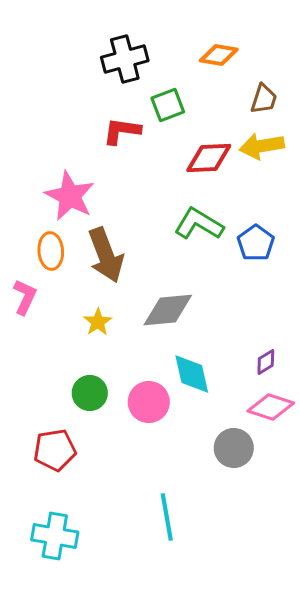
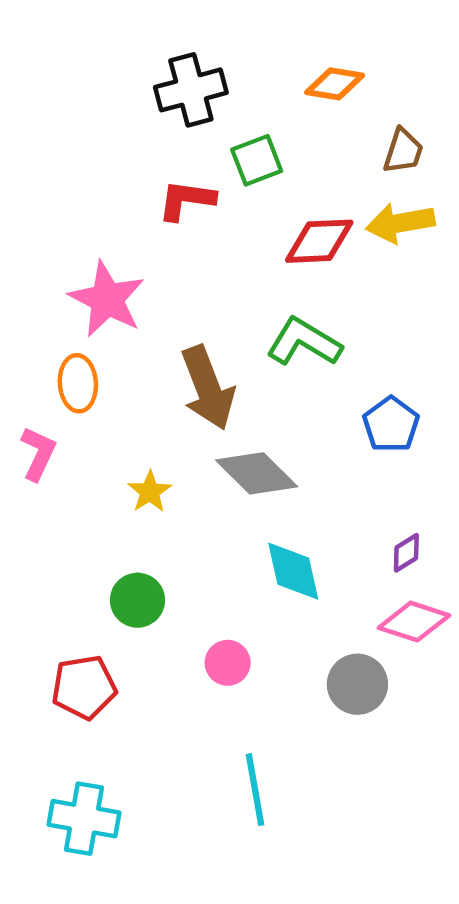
blue pentagon: (256, 243) -> (391, 425), moved
brown arrow: (106, 255) -> (208, 388), moved
gray diamond: (168, 310) -> (257, 473), turned 50
pink circle: (149, 402) -> (228, 663), moved, size x0.7

